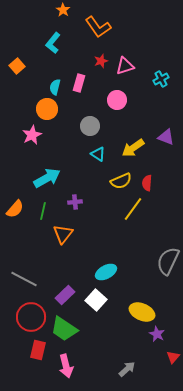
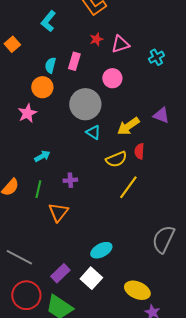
gray circle: (90, 126) -> (85, 104), size x1.6
cyan arrow: (47, 178) -> (42, 156), size x0.6
red semicircle: (147, 183) -> (139, 151), moved

